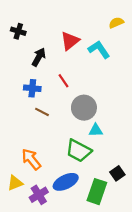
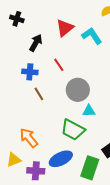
brown line: (42, 112) -> (39, 94), turned 32
purple cross: (39, 195) -> (36, 171), turned 36

